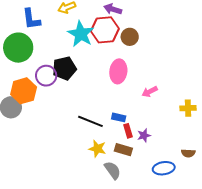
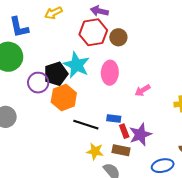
cyan star: (81, 34) -> (77, 65), moved
orange hexagon: (24, 91) -> (64, 98), moved
purple star: (144, 135) -> (140, 134), size x1.6

